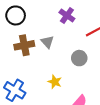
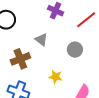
brown cross: (24, 45) -> (20, 59), moved

